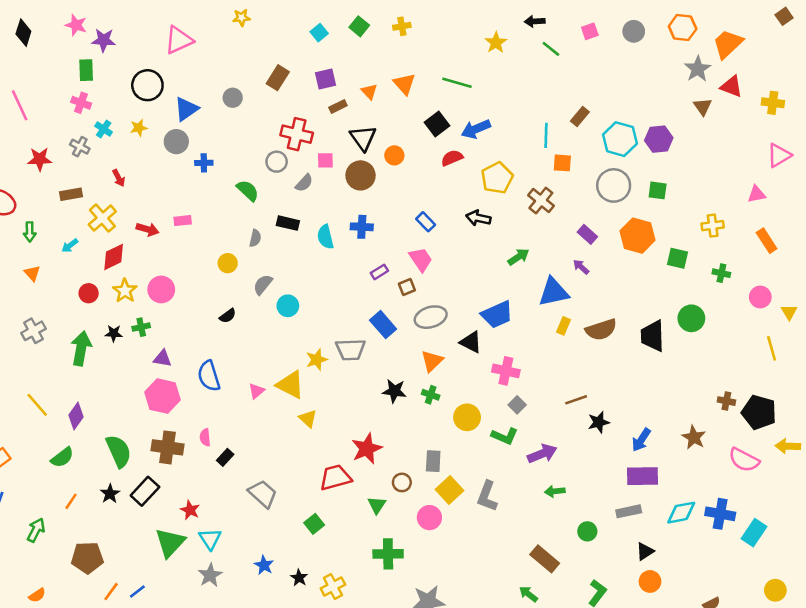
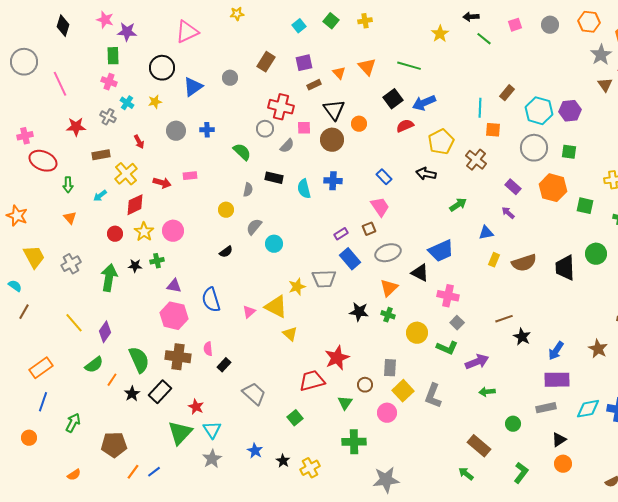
gray circle: (176, 142) -> (176, 131), moved
purple rectangle: (379, 272) -> (341, 234), moved
blue triangle: (553, 292) -> (486, 233), size x0.6
black star: (599, 422) -> (522, 337), turned -30
orange line: (71, 501) -> (112, 380), moved

